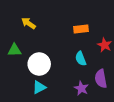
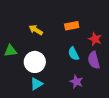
yellow arrow: (28, 23) -> (36, 30), moved
purple semicircle: (101, 79) -> (94, 60), moved

